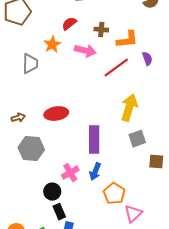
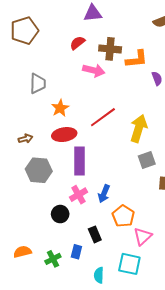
brown cross: (101, 30) -> (110, 49), size x1.5
orange star: (52, 45) -> (60, 108), moved
red line: (116, 68) -> (103, 117), moved
purple rectangle: (94, 140) -> (79, 161), moved
black rectangle: (59, 212) -> (95, 234), moved

